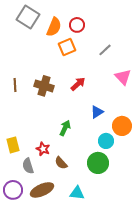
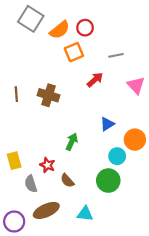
orange semicircle: (54, 27) -> (60, 30), turned 30
gray line: (105, 50) -> (116, 55), turned 32
red arrow: (78, 84) -> (95, 80), moved
purple circle: (13, 190) -> (14, 222), moved

